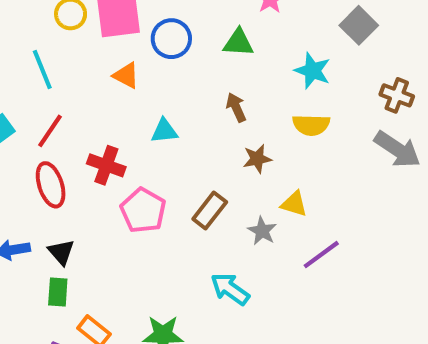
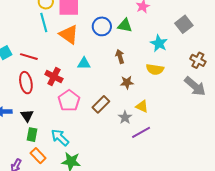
blue circle: (171, 39) -> (102, 26), moved
cyan line: (42, 69) -> (44, 23), moved
orange triangle: (126, 76) -> (69, 35), size x1.5
red line: (50, 131) -> (29, 57), turned 66
purple line: (321, 255) -> (141, 132), moved
cyan arrow: (230, 289) -> (60, 138), moved
green rectangle: (58, 292) -> (32, 135), moved

